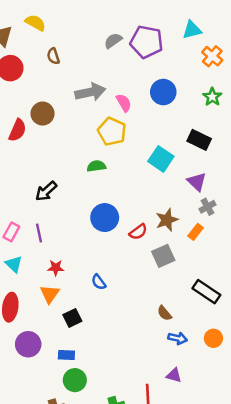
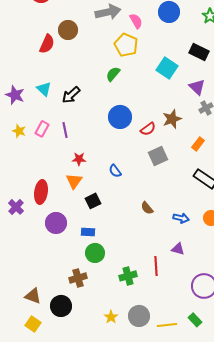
green semicircle: (96, 166) -> (113, 74), turned -42
orange rectangle: (196, 232) -> (198, 144), moved
gray square: (163, 256) -> (158, 156), moved
cyan triangle: (14, 264) -> (44, 89), moved
brown semicircle: (164, 313) -> (147, 208), moved

